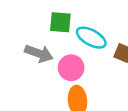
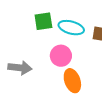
gray arrow: (39, 53) -> (20, 68), moved

